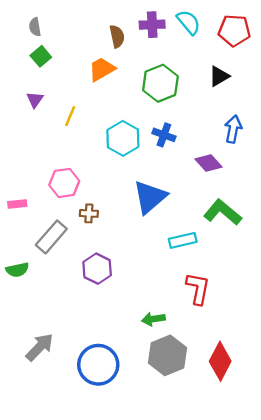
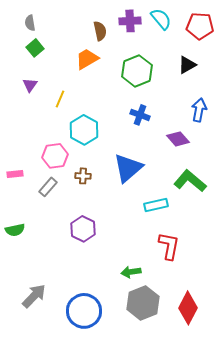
cyan hexagon: (123, 138) -> (84, 130), moved
brown cross: (89, 213) -> (83, 176), moved
gray rectangle: (51, 237) -> (48, 187), moved, size x0.7

